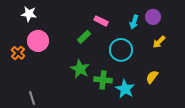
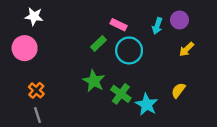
pink circle: (38, 41) -> (25, 48), moved
cyan circle: (121, 50) -> (129, 50), moved
orange cross: (18, 53) -> (36, 90), moved
green cross: (103, 80) -> (121, 94), turned 30

